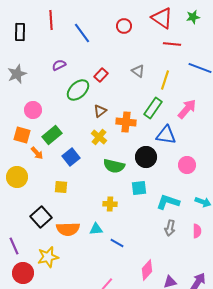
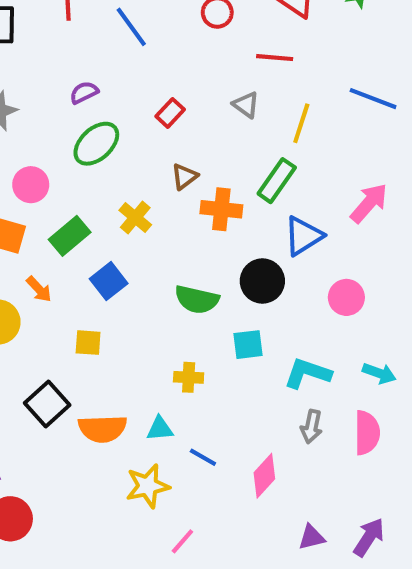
red line: (172, 44) -> (275, 58), moved
green ellipse: (78, 90) -> (96, 144), moved
pink arrow: (187, 109) -> (369, 203), moved
brown triangle: (100, 111) -> (184, 176), moved
blue triangle: (166, 135) -> (303, 236), turned -40
yellow cross: (99, 137) -> (135, 217), moved
orange arrow: (37, 153) -> (39, 289), moved
pink semicircle: (197, 231) -> (367, 433), size x1.5
yellow star: (48, 257) -> (148, 486), moved
pink diamond: (147, 270) -> (264, 476), moved

